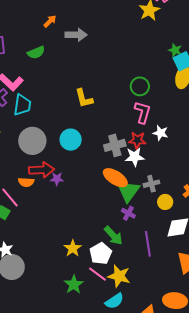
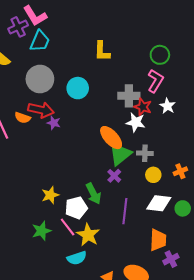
gray cross: (115, 145) -> (129, 96), moved

